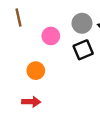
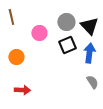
orange circle: (36, 71) -> (16, 57), moved

